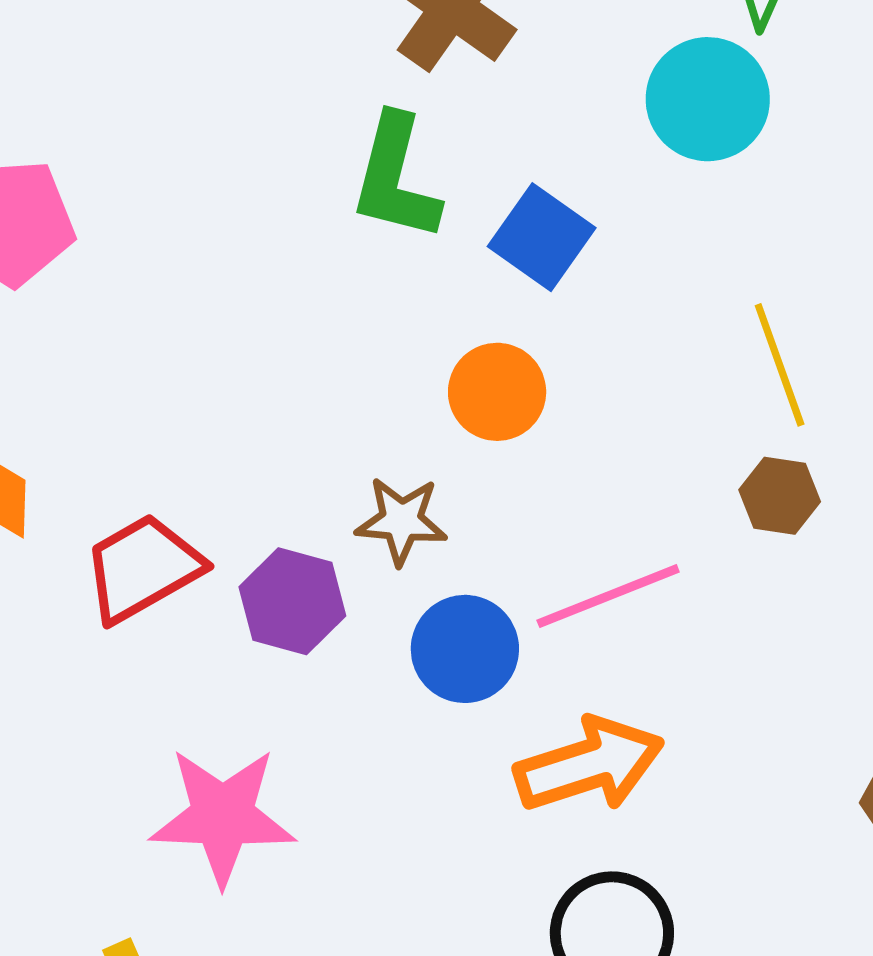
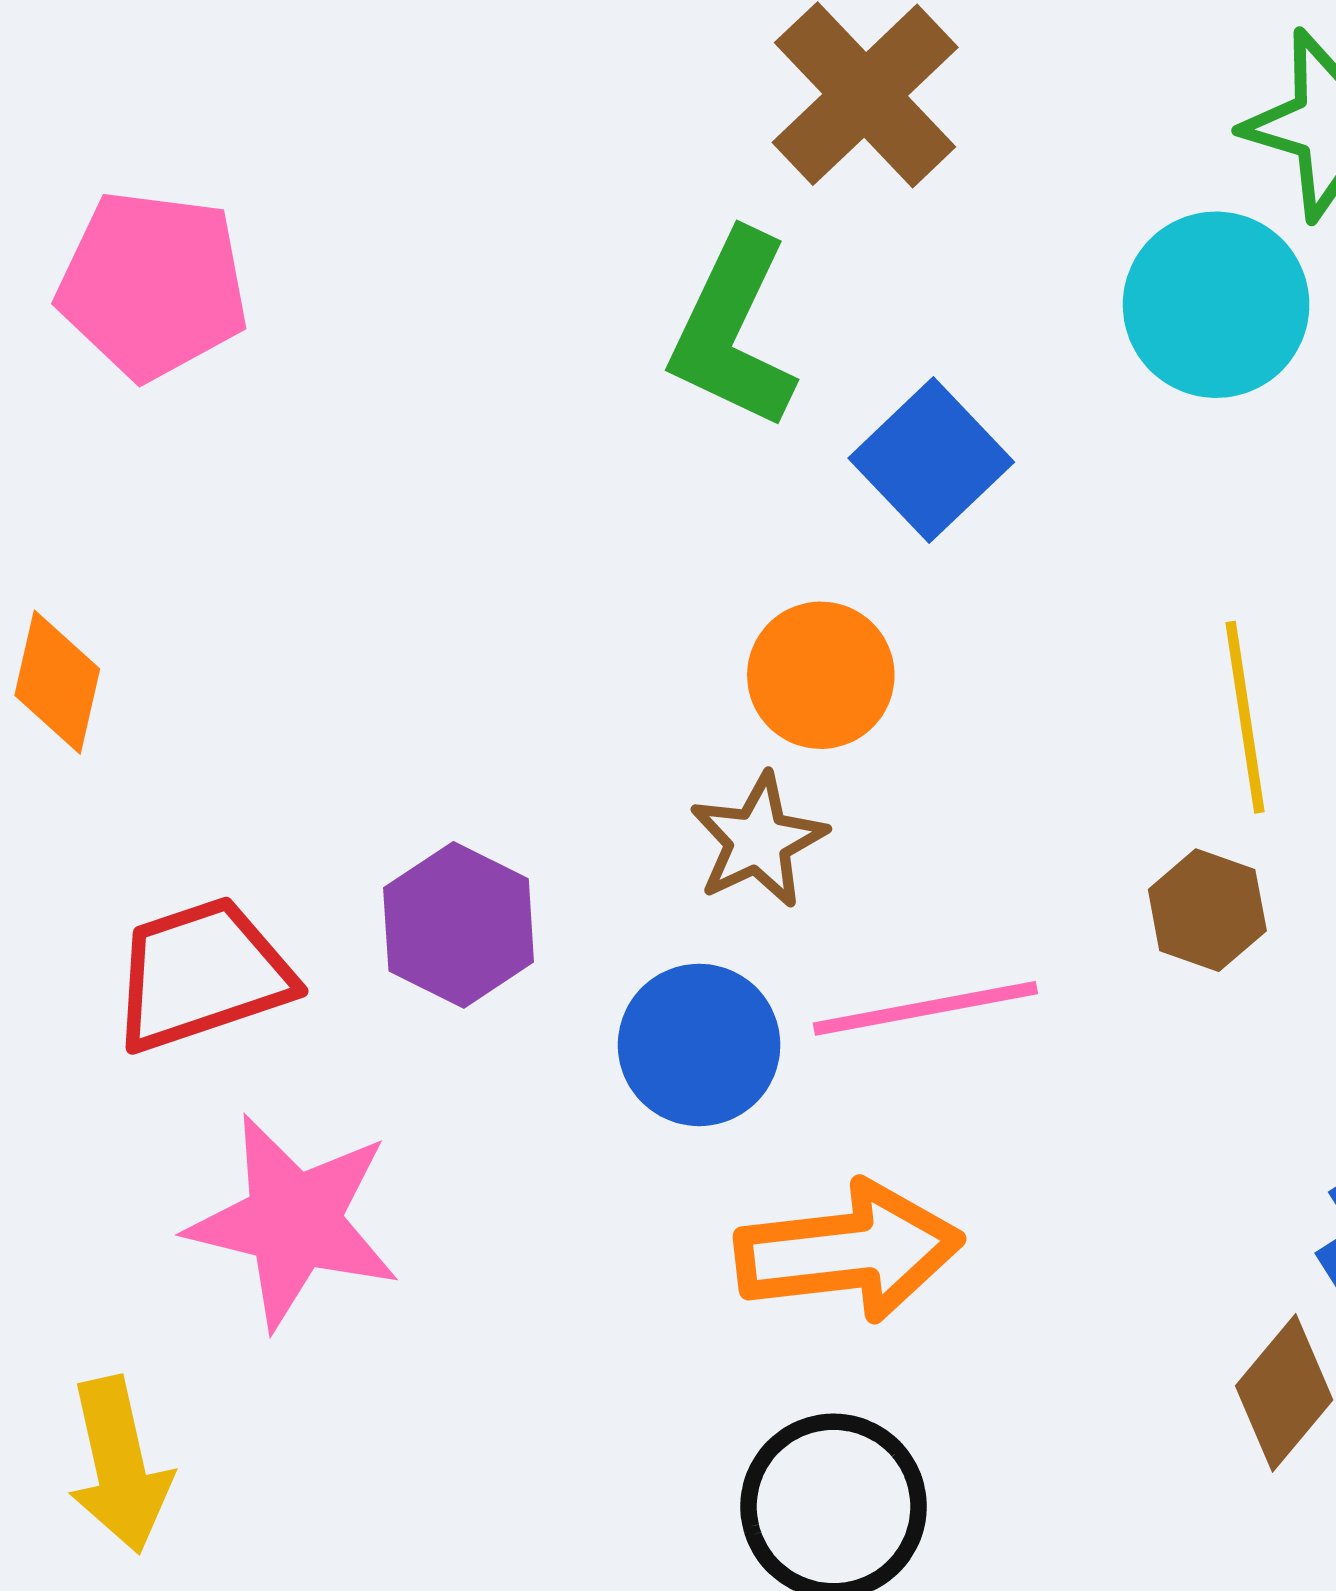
brown star: (401, 521) -> (758, 841), moved, turned 30
red trapezoid: (143, 568) -> (202, 974), moved

